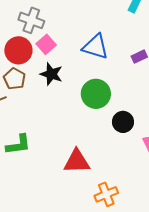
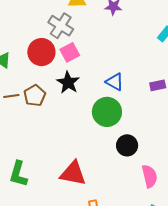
blue triangle: (95, 47) -> (115, 82), moved, size x0.7
brown pentagon: (15, 79) -> (35, 96), moved
green L-shape: (18, 145) -> (18, 174), moved, turned 100

